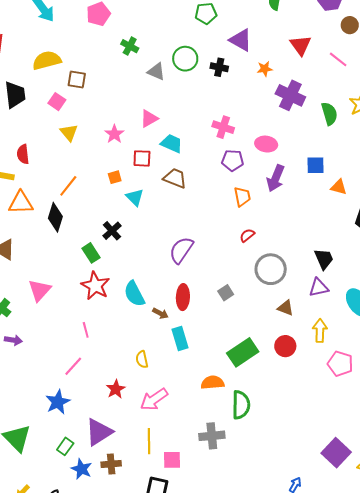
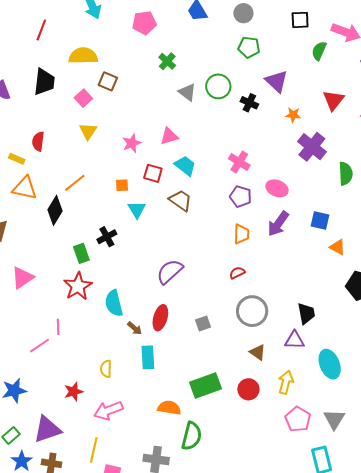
pink line: (73, 366) -> (39, 346), moved

